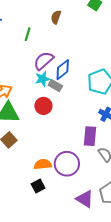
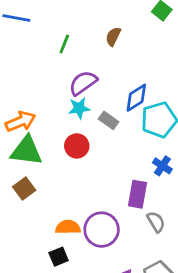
brown semicircle: (56, 17) -> (113, 36), moved
blue diamond: (63, 70) -> (136, 98), moved
gray rectangle: (55, 86) -> (109, 120), moved

